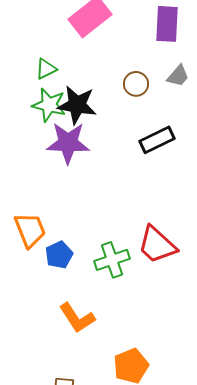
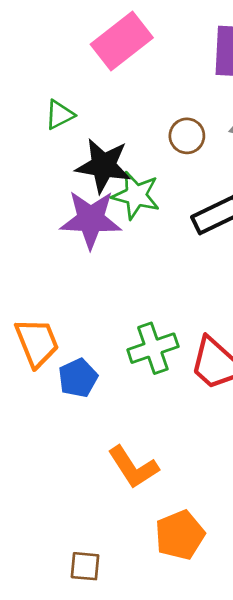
green star: (49, 105) -> (136, 195), moved
green cross: (112, 260) -> (153, 348), moved
orange L-shape: (77, 318) -> (133, 467), moved

